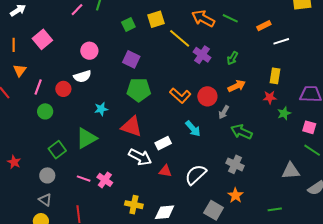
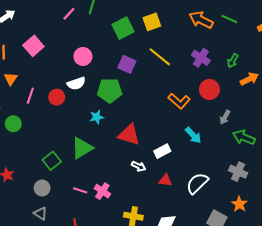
green square: (128, 24) -> (123, 28), size x1.5
yellow line: (180, 38) -> (160, 57), moved
orange arrow: (237, 86) -> (249, 79), moved
green pentagon: (139, 90) -> (110, 90), moved
red circle: (207, 96) -> (209, 89), moved
green circle: (45, 111) -> (13, 124), moved
white arrow: (140, 157) -> (139, 166), size x0.6

